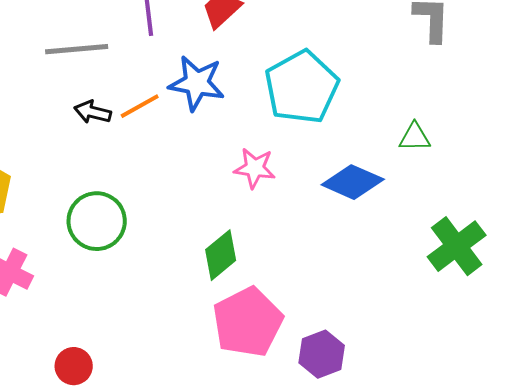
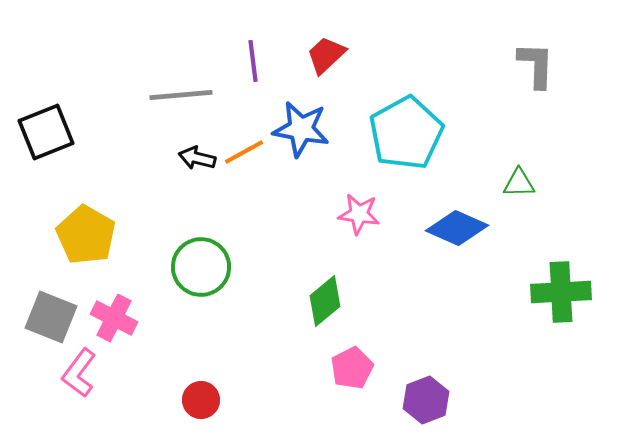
green cross: (457, 246) -> (561, 292), turned 34
pink pentagon: (248, 322) -> (352, 368), size x0.6
red circle: (74, 366) -> (201, 400), moved

